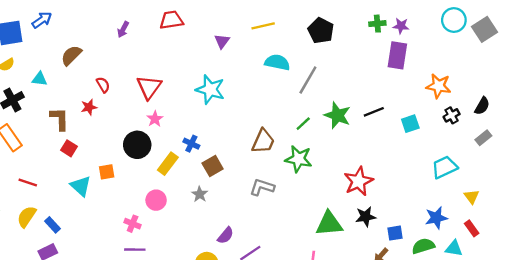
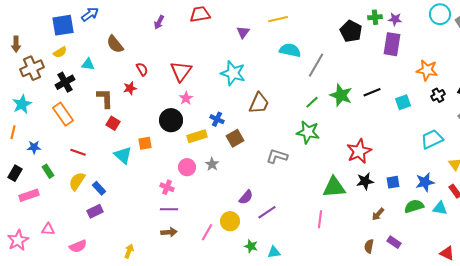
black pentagon: (321, 31) -> (351, 31), moved
brown semicircle: (71, 55) -> (115, 44), turned -84
brown trapezoid: (263, 141) -> (259, 103), moved
yellow rectangle: (168, 164) -> (197, 136), turned 36
gray star: (200, 194) -> (212, 164), moved
blue square: (395, 233) -> (393, 182), moved

